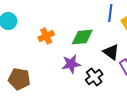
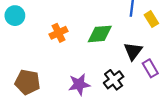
black triangle: (111, 52) -> (133, 51), turned 30
purple star: (71, 64) -> (79, 84), moved

